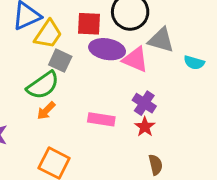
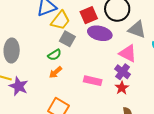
red square: (89, 24) -> (89, 15), turned -30
pink triangle: (135, 59) -> (128, 53), moved
green semicircle: (43, 85) -> (54, 55), size x0.6

